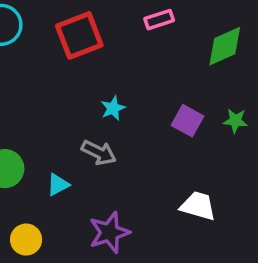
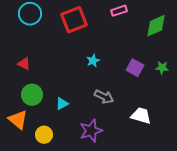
gray arrow: (99, 153) -> (104, 97), moved

